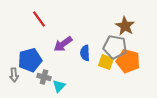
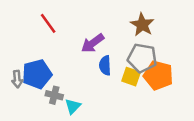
brown star: (125, 26) -> (142, 25), moved
purple arrow: (63, 44) -> (93, 43), moved
gray arrow: (14, 75) -> (17, 79), moved

